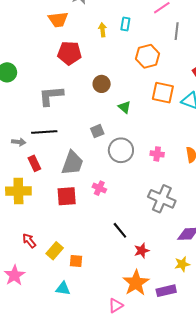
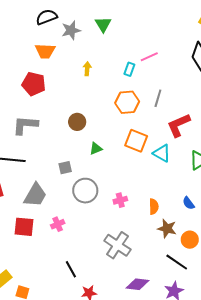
cyan rectangle: (125, 24) -> (129, 69), moved
gray line: (177, 31) -> (158, 98), moved
red pentagon: (69, 53) -> (34, 84), moved
green triangle: (124, 107) -> (96, 149), turned 48
pink cross: (157, 154) -> (120, 200), turned -32
pink cross: (99, 188) -> (58, 224), turned 32

